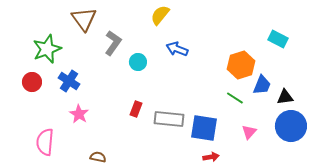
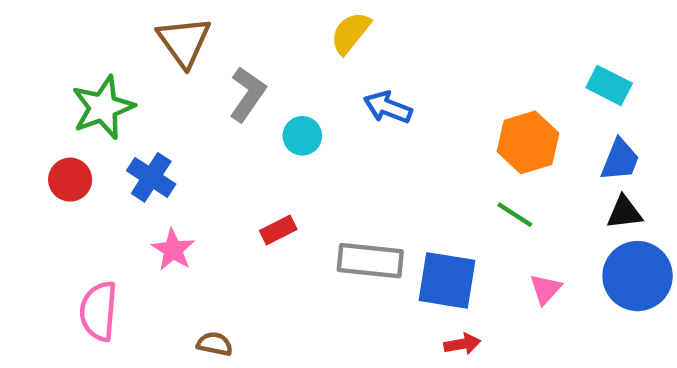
blue trapezoid: (262, 85) -> (620, 160), moved
red rectangle: (136, 109) -> (278, 230), moved, turned 42

